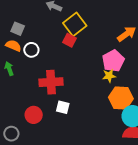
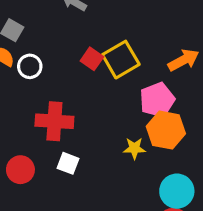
yellow square: (75, 24) -> (121, 60), moved
yellow star: (109, 76) -> (134, 148), moved
orange hexagon: (121, 98) -> (166, 130), moved

